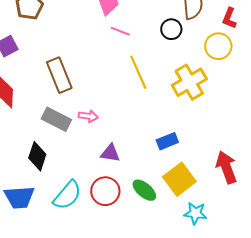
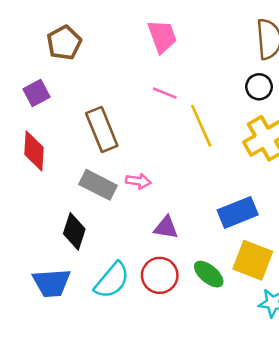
black circle: (171, 29) -> (259, 87), moved
pink line: (120, 31) -> (165, 93), moved
blue rectangle: (167, 141) -> (238, 212), size x1.4
yellow square: (179, 179) -> (253, 260), turned -32

